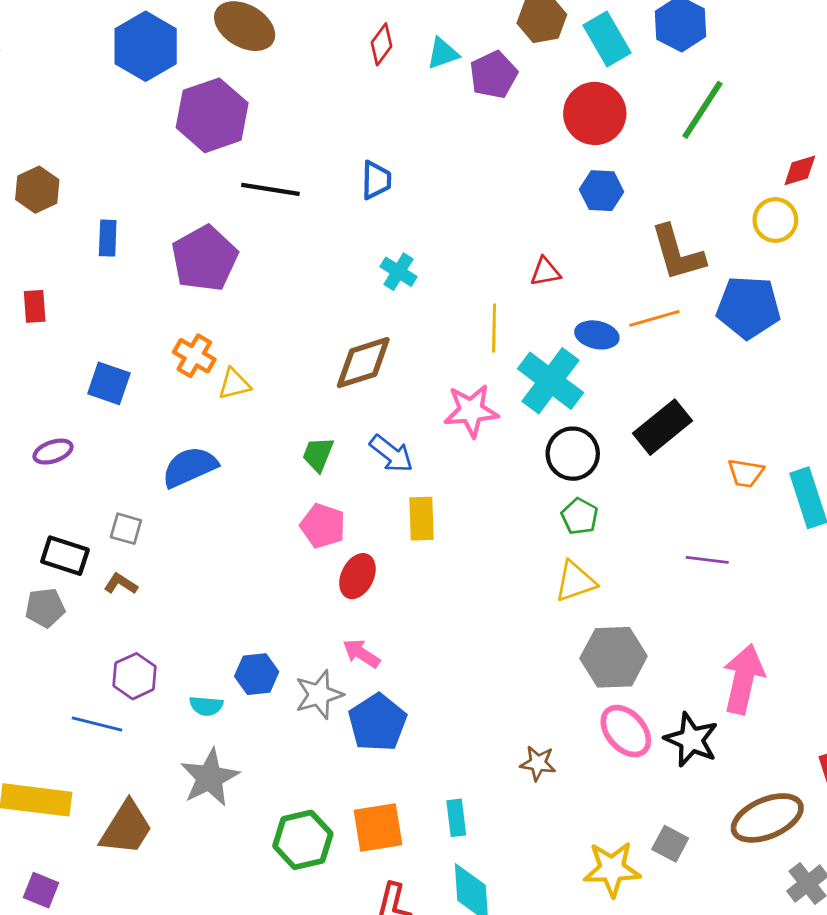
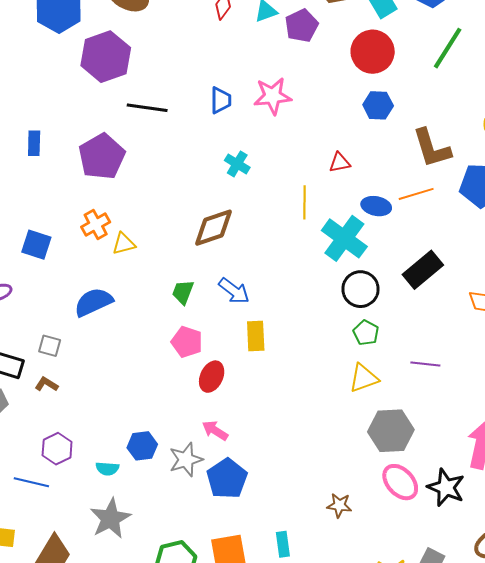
orange cross: (194, 356) -> (96, 225), turned 32
pink star: (471, 411) -> (273, 96), moved
purple line: (707, 560) -> (425, 364), moved

